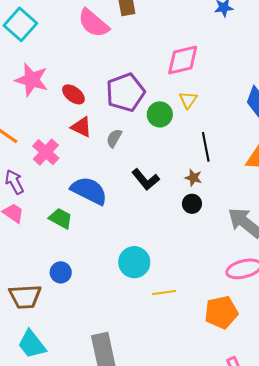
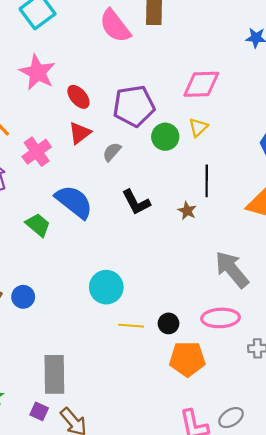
red triangle: (81, 127) -> (80, 133), turned 45
black circle: (192, 204) -> (168, 323), moved
blue circle: (61, 272) -> (23, 297), moved

